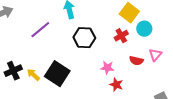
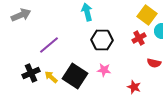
purple line: (40, 30) -> (49, 45), moved
pink star: (107, 68) -> (104, 70), moved

